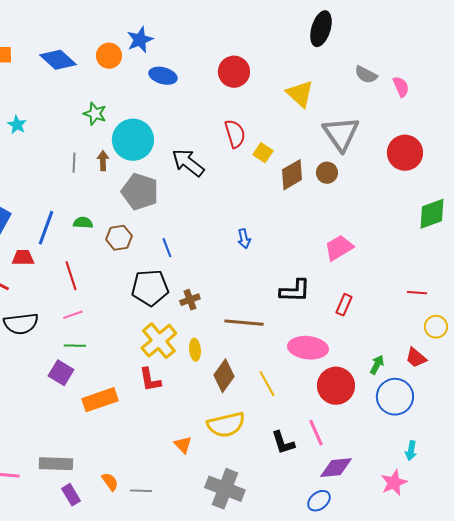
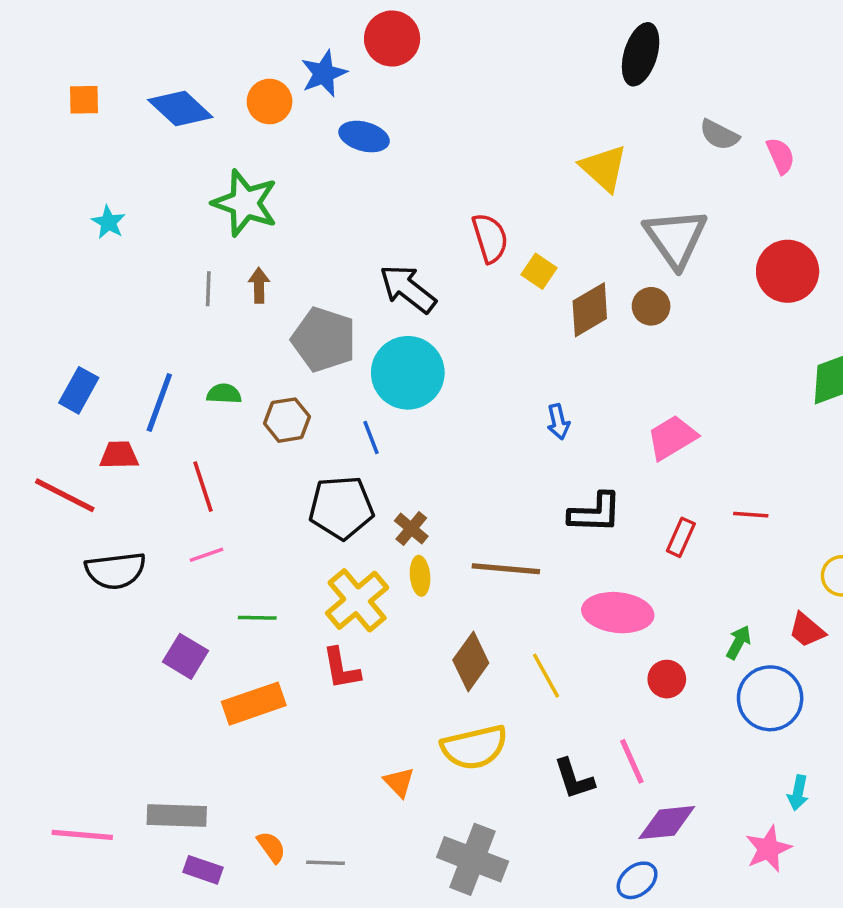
red circle: (234, 72) -> (392, 39), moved
green star: (95, 114) -> (245, 203), size x1.6
cyan circle: (133, 140) -> (408, 373), moved
blue arrow: (244, 239) -> (558, 422), moved
red line: (417, 293) -> (751, 515), moved
brown cross: (190, 300) -> (411, 529), turned -30
green line: (75, 346) -> (257, 618), moved
yellow ellipse: (195, 350) -> (420, 576), moved
red circle: (336, 386) -> (667, 679), size x0.6
purple rectangle: (71, 495) -> (203, 870), turned -40

